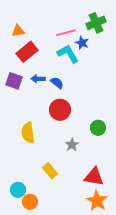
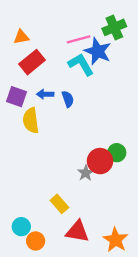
blue star: (82, 43) -> (98, 51), size x1.6
blue semicircle: (57, 83) -> (68, 99), turned 32
red circle: (60, 110) -> (100, 161), moved
yellow semicircle: (28, 133) -> (31, 120), moved
red triangle: (94, 177) -> (77, 231), moved

